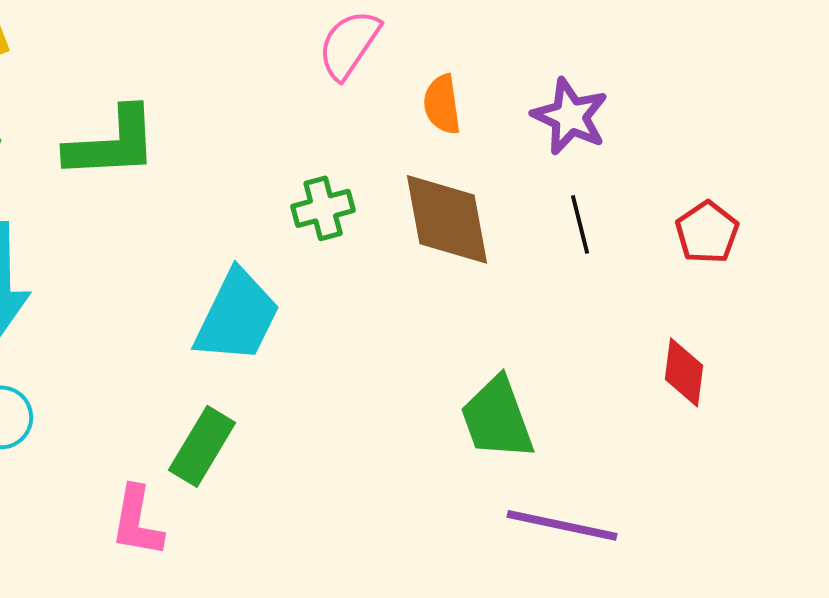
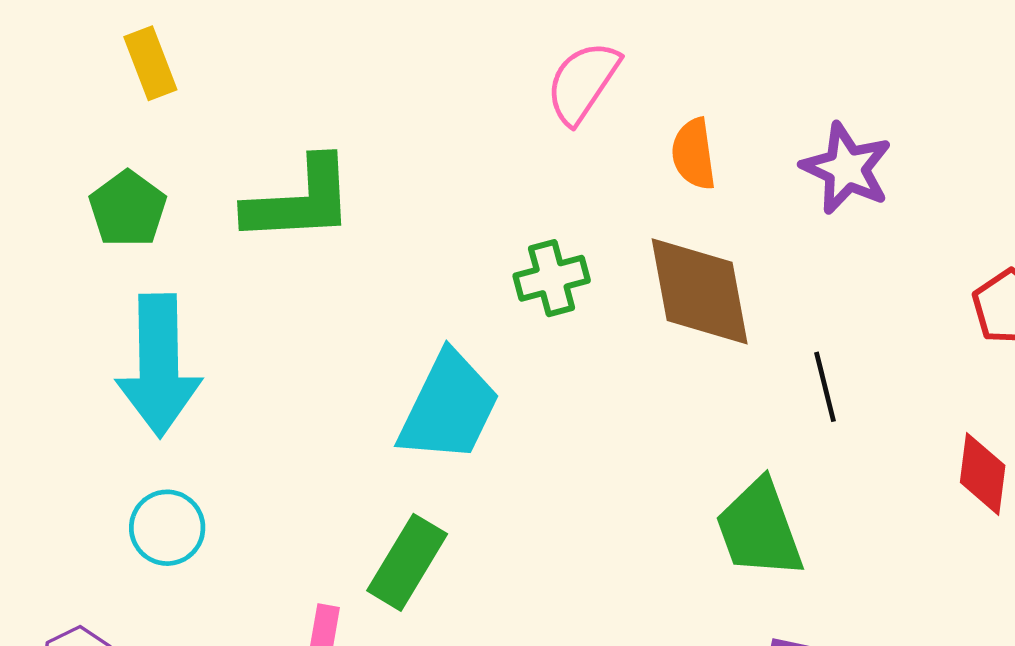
black line: (580, 224) -> (825, 387), moved

